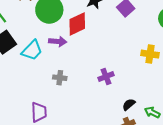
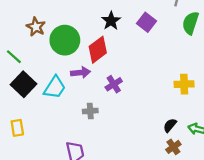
yellow cross: (150, 54) -> (184, 84), moved
purple cross: (106, 77) -> (114, 84), moved

